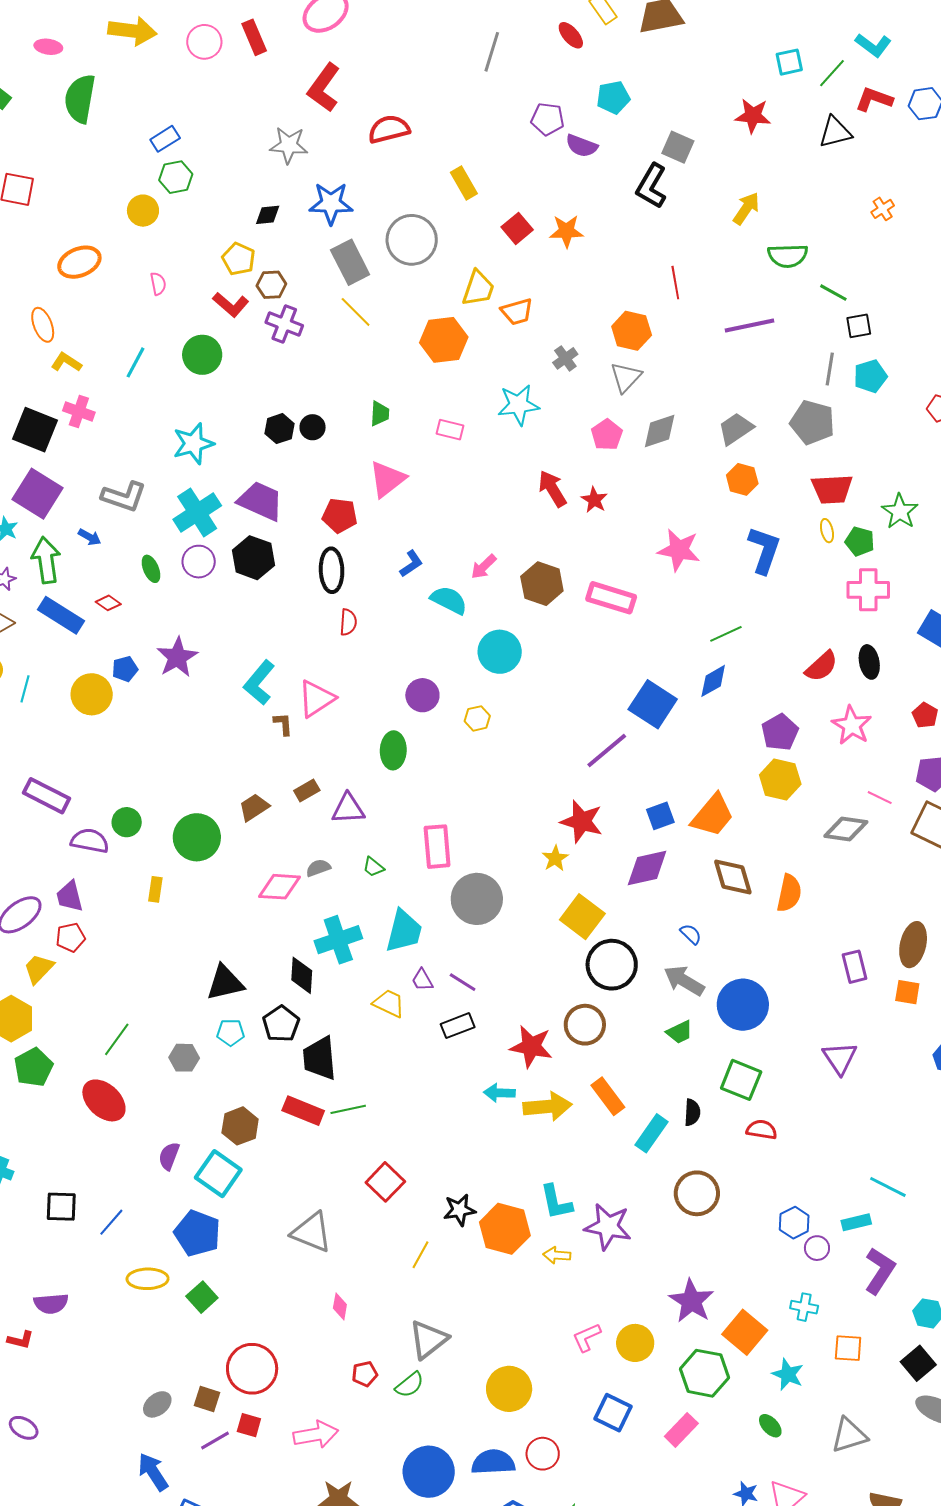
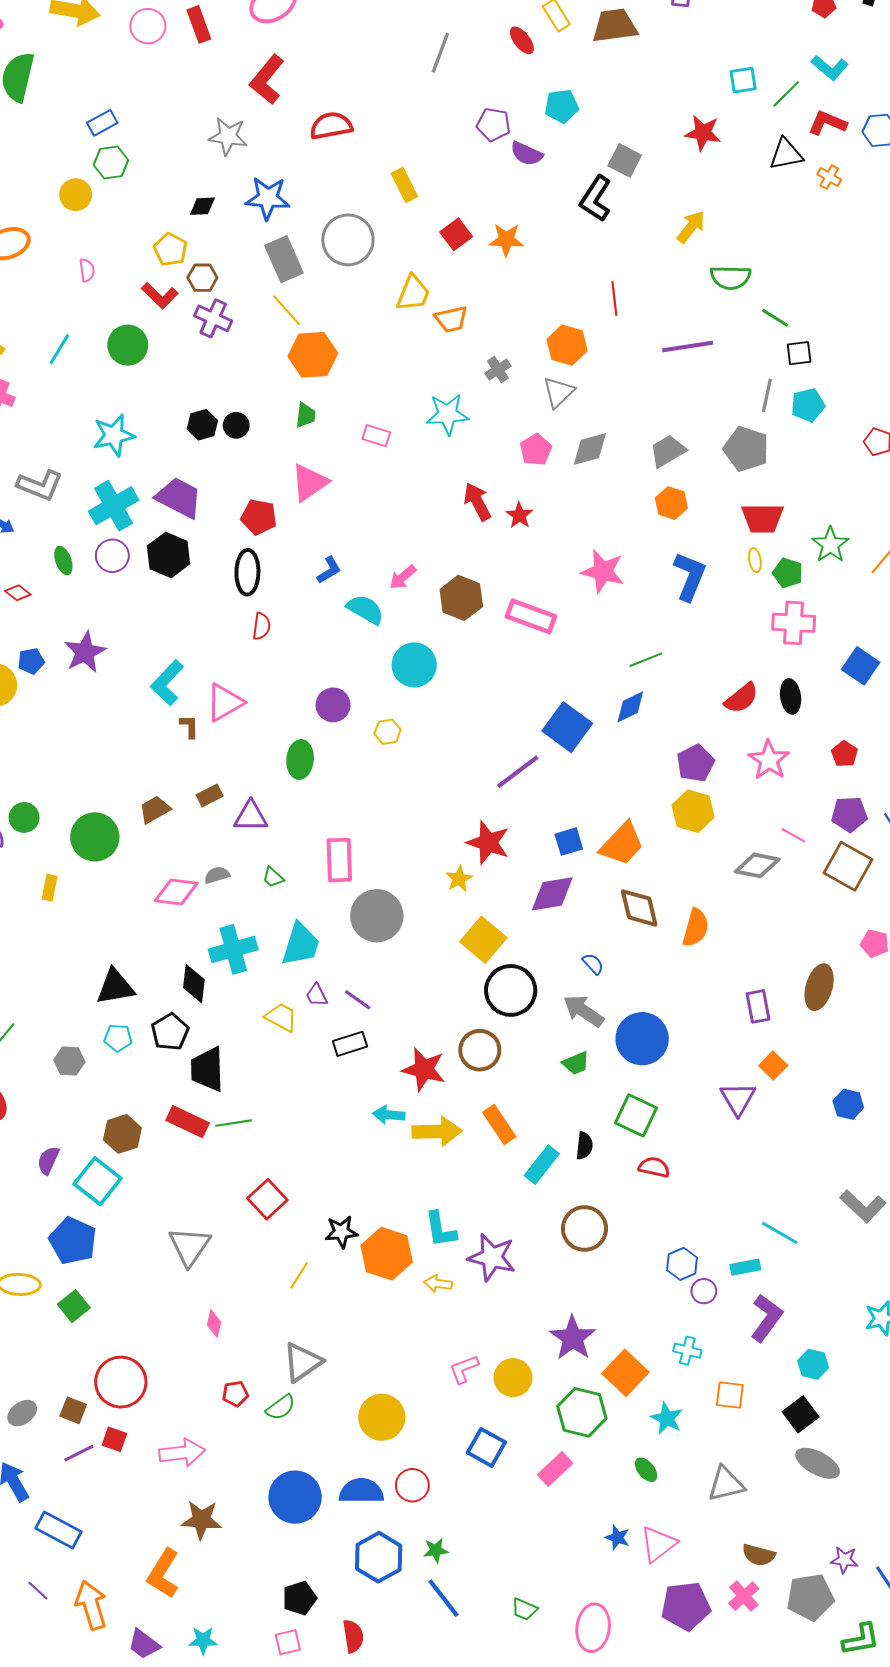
orange cross: (883, 209) -> (829, 177), moved, turned -30
orange hexagon: (444, 340) -> (313, 355), moved
orange square: (907, 992) -> (773, 1065), moved, turned 32
gray triangle: (312, 1232) -> (189, 1246), turned 39

